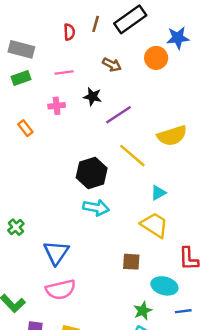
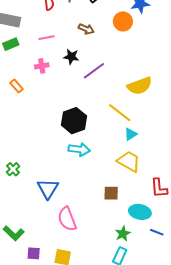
yellow line: (132, 156) -> (120, 113), moved
pink semicircle: (61, 290) -> (67, 219), moved, turned 85
blue line: (183, 311) -> (157, 232), turned 32

